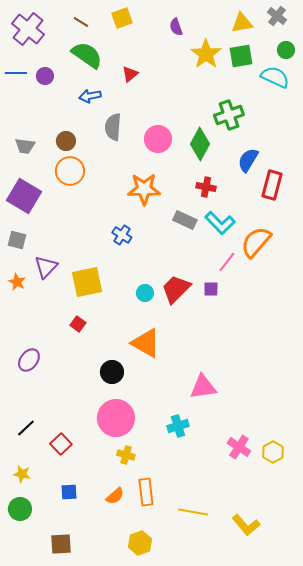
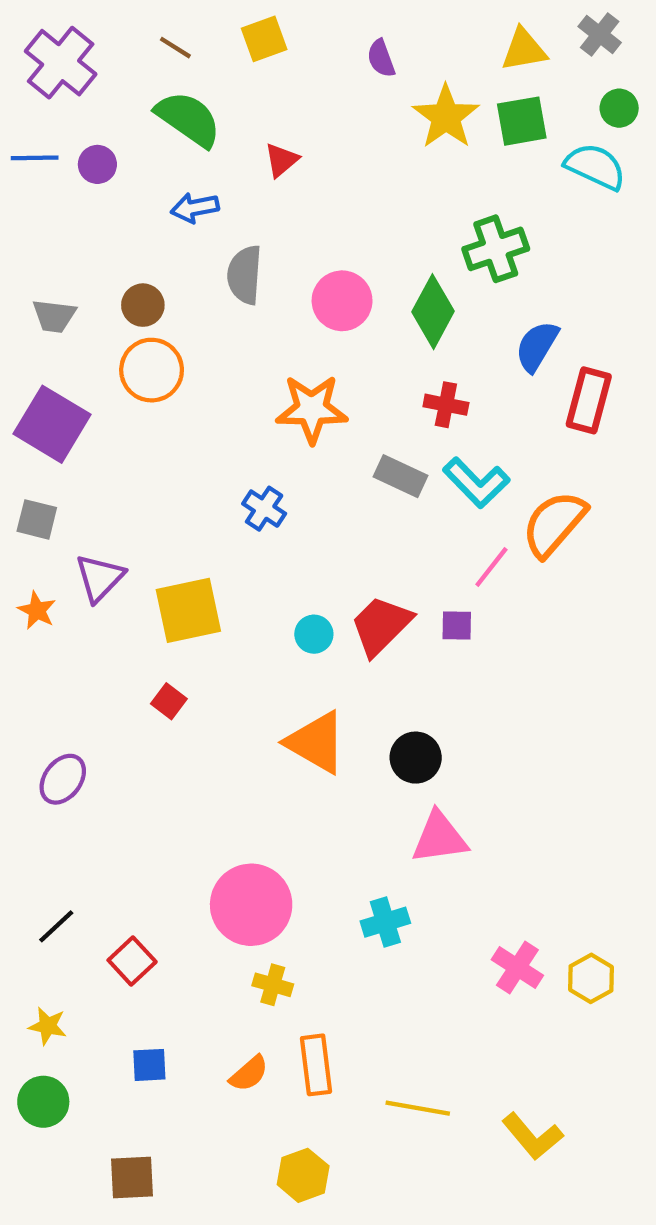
black circle: (112, 372) -> (416, 758), moved

